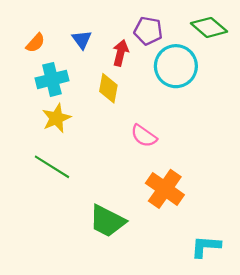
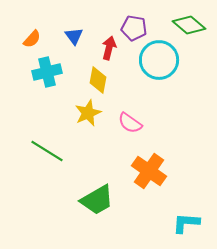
yellow star: (56, 118) -> (88, 113), moved
green trapezoid: (107, 221) -> (97, 200), turned -57

